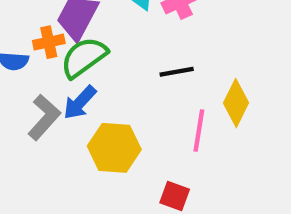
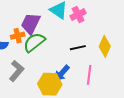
blue arrow: (80, 103) -> (62, 73), moved
yellow diamond: (236, 103) -> (105, 46), moved

